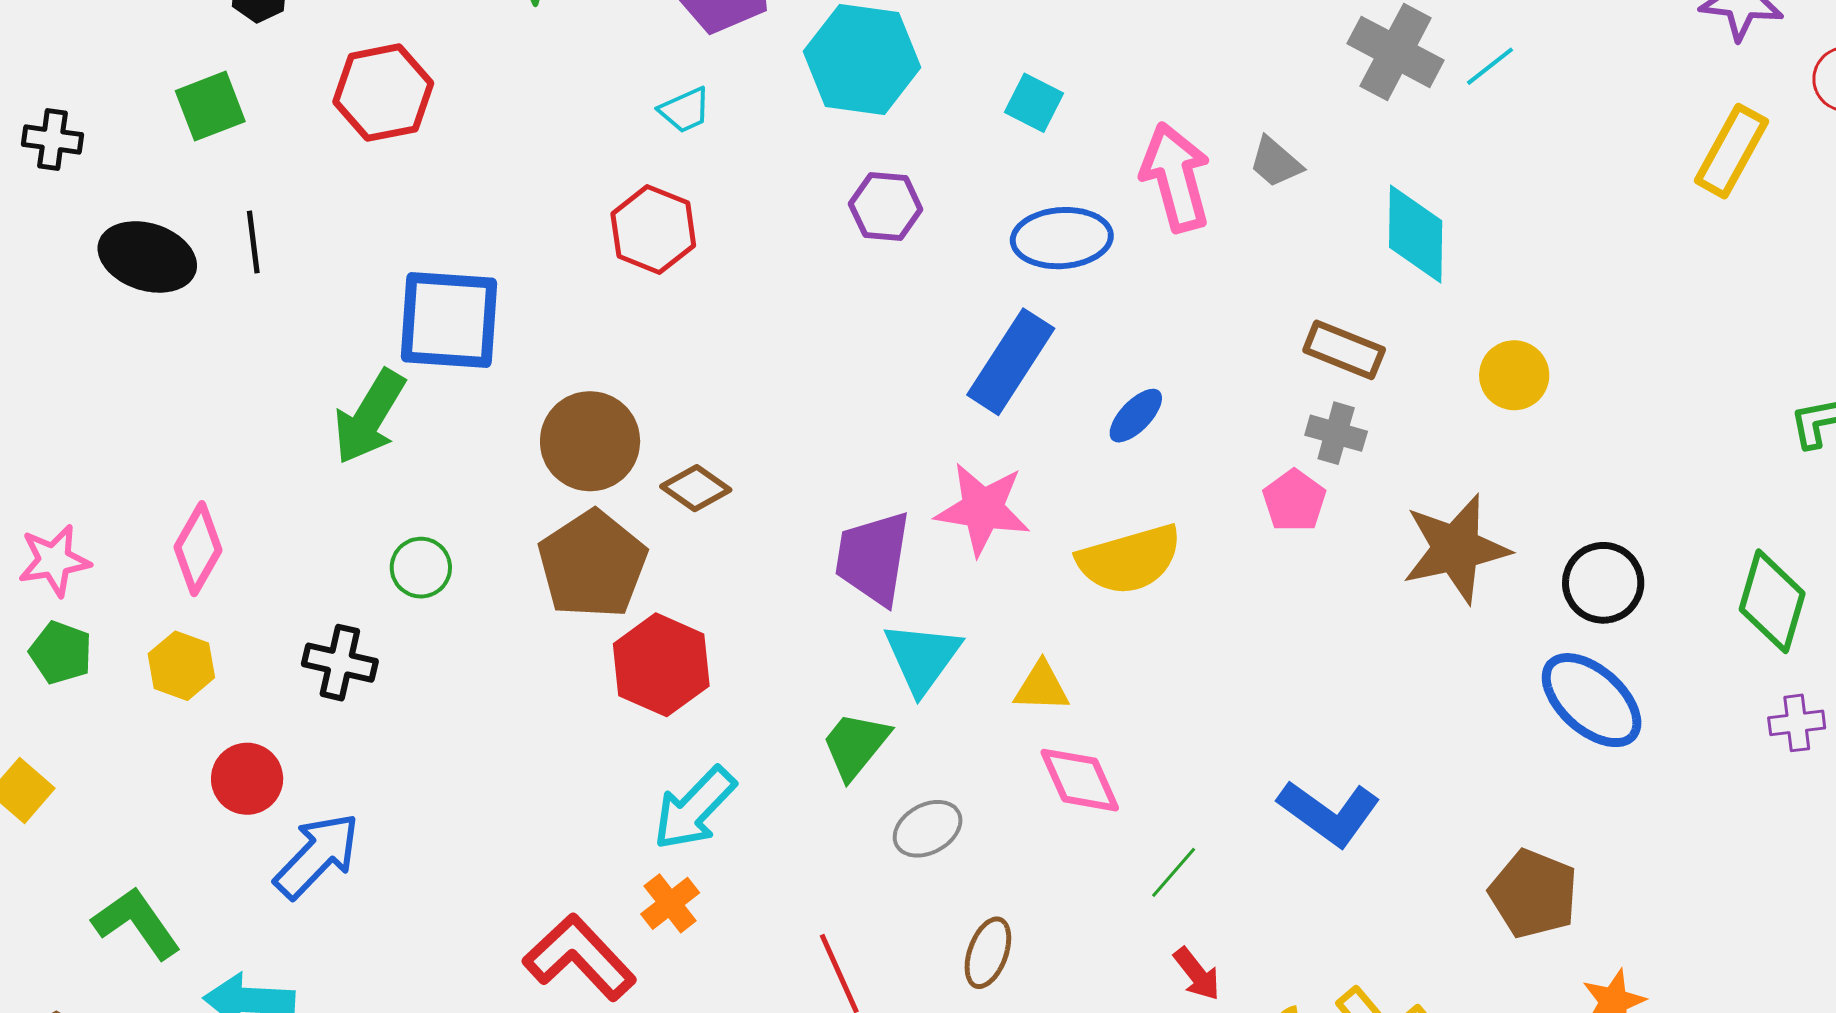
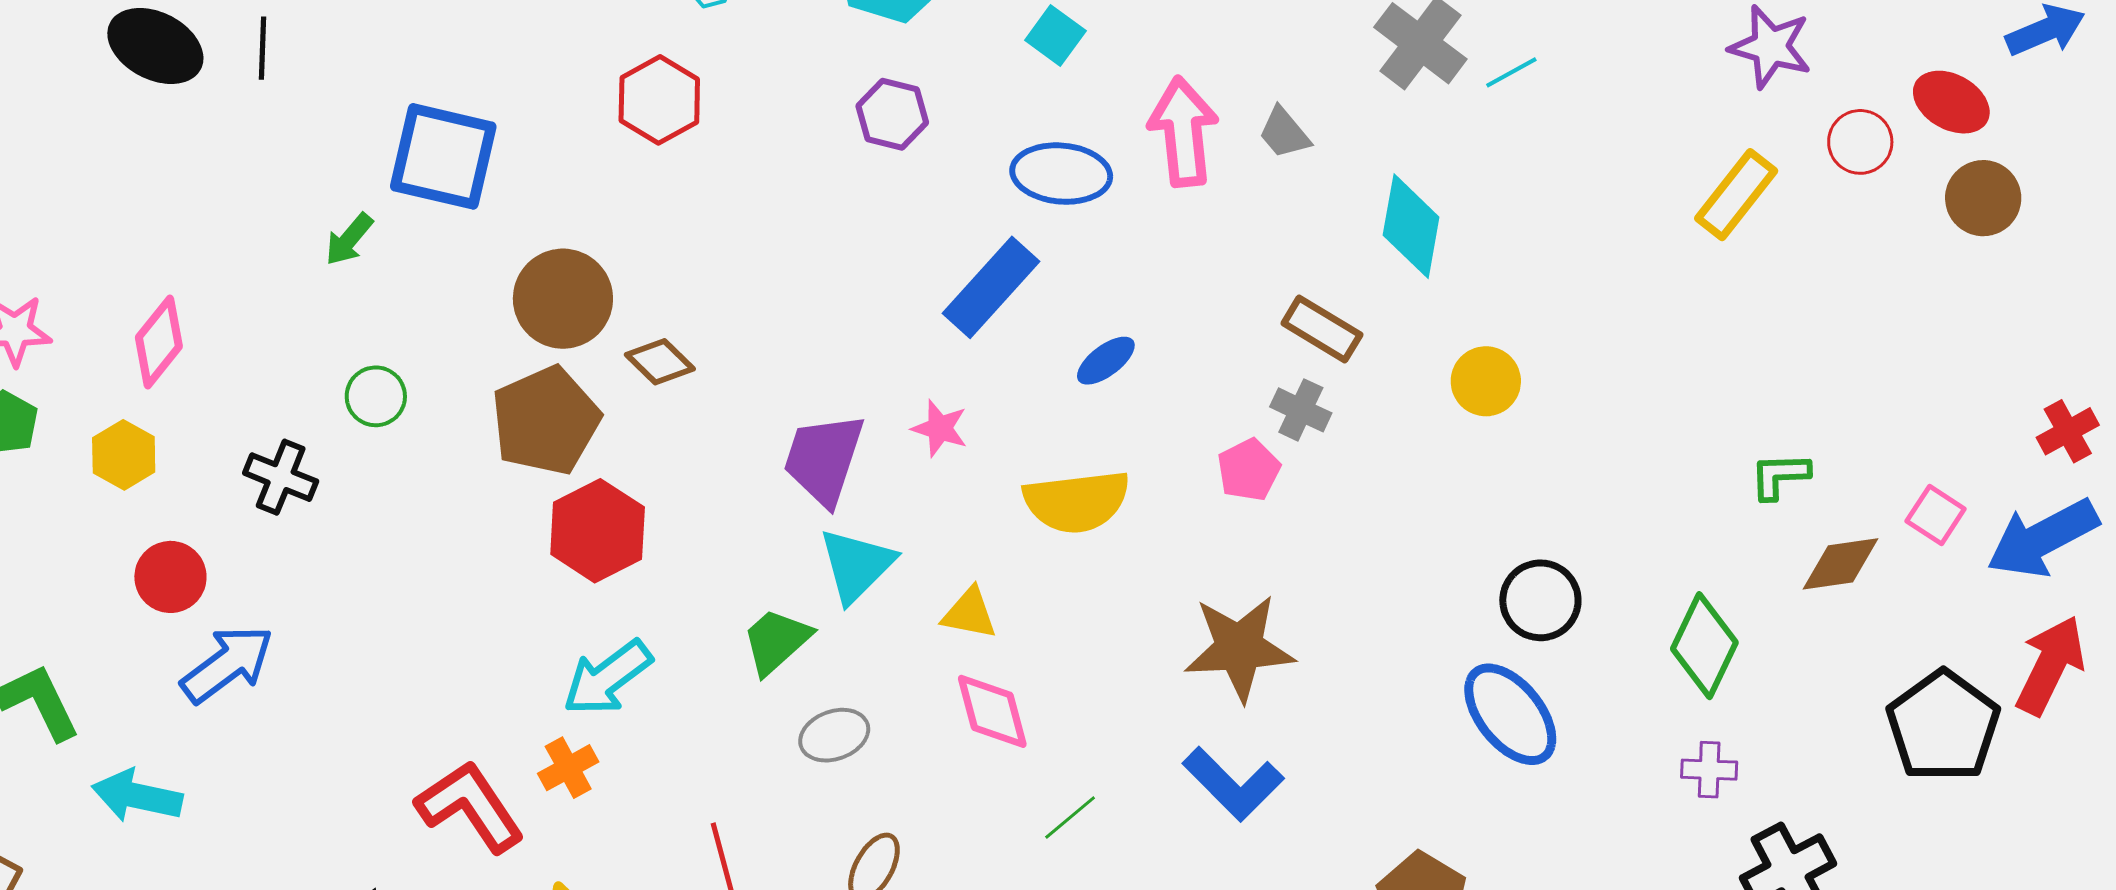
green arrow: (369, 417) -> (349, 239), size x0.6
pink star: (983, 509) -> (940, 428), size x0.6
brown star: (1456, 549) -> (1239, 648), moved

